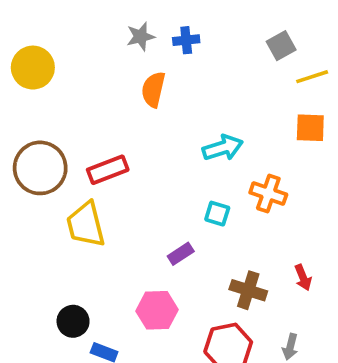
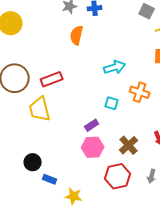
gray square: (281, 46) -> (147, 11), turned -35
brown cross: (248, 290) -> (129, 145), turned 30
pink hexagon: (157, 310) -> (93, 147), moved

